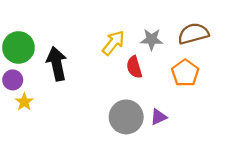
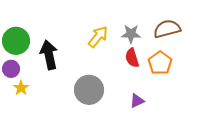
red semicircle: (134, 67) -> (132, 58), moved
gray circle: (126, 117) -> (89, 90), moved

